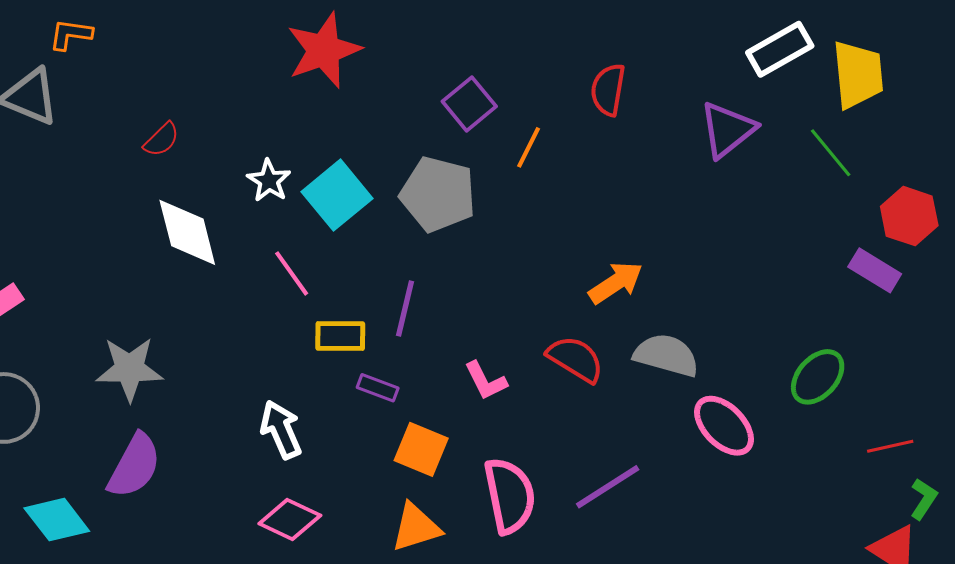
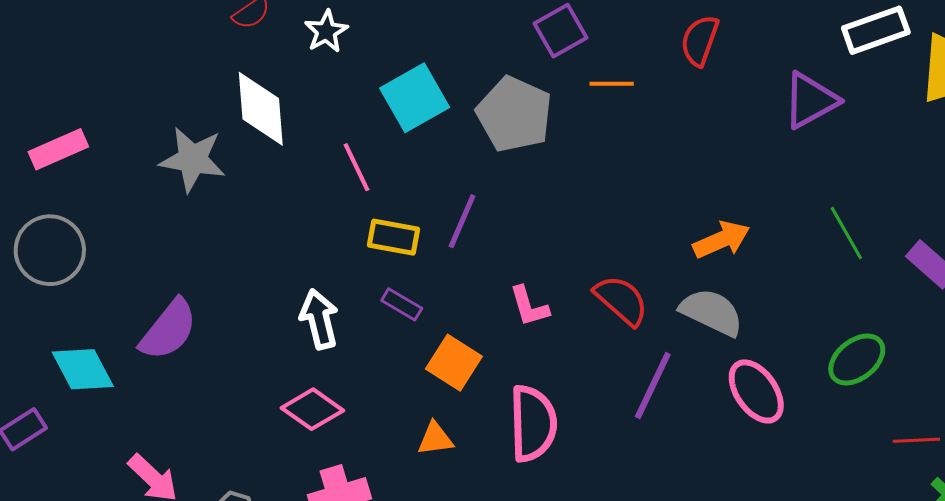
orange line: (529, 147) -> (612, 84), turned 54
green line: (831, 153) -> (846, 233), moved
white star: (269, 181) -> (326, 31), moved
orange arrow: (616, 283) -> (722, 240), moved
gray star: (129, 369) -> (193, 159), moved
purple rectangle: (378, 388) -> (402, 304), moved
purple line: (608, 487) -> (653, 386), moved, turned -42
orange triangle: (416, 527) -> (435, 439), size x0.7

